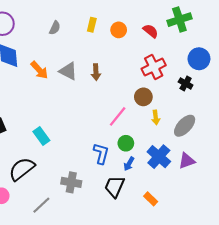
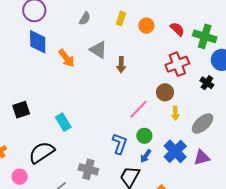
green cross: (179, 20) -> (205, 36), moved, turned 30
gray triangle: (68, 71) -> (98, 50), moved

